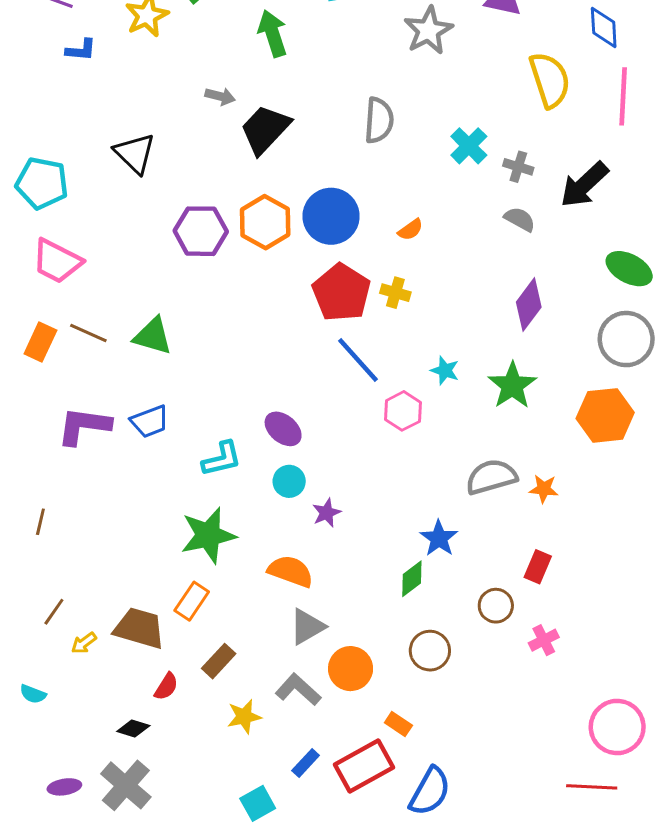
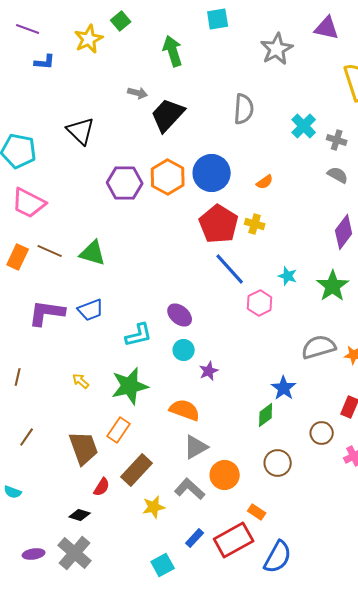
brown trapezoid: (139, 628) -> (84, 448), turned 54
yellow arrow: (84, 643) -> (81, 381), moved, turned 78
brown rectangle: (219, 661) -> (137, 470), size x1.4

